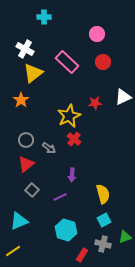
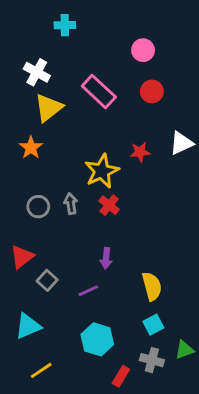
gray arrow: (49, 148) -> (71, 204), moved, turned -136
red triangle: (26, 164) -> (22, 257), moved
yellow line: (13, 251) -> (41, 370), moved

